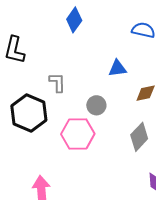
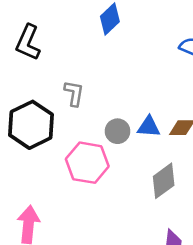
blue triangle: (117, 68) -> (149, 127), moved

